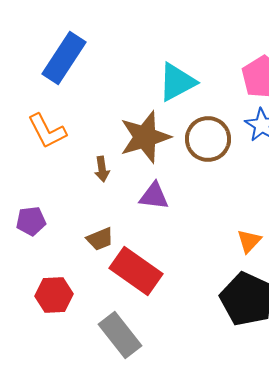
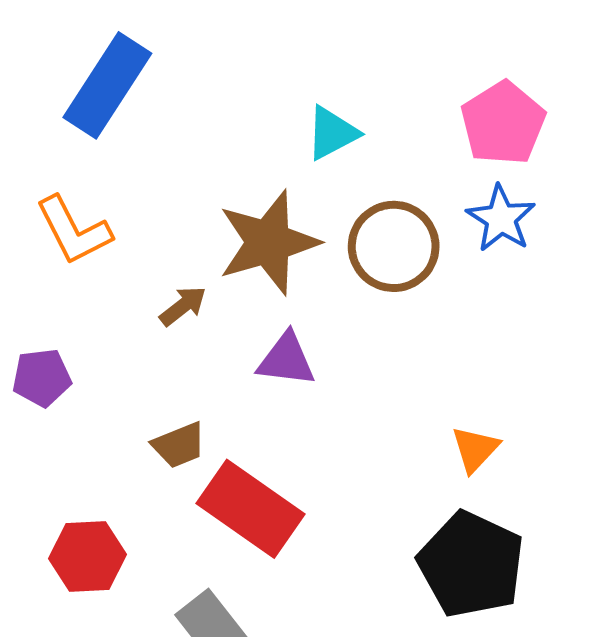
cyan triangle: (177, 82) -> (332, 133), size x0.7
brown arrow: (102, 169) -> (183, 306), turned -120
purple pentagon: (31, 221) -> (42, 378), moved

